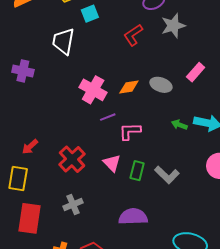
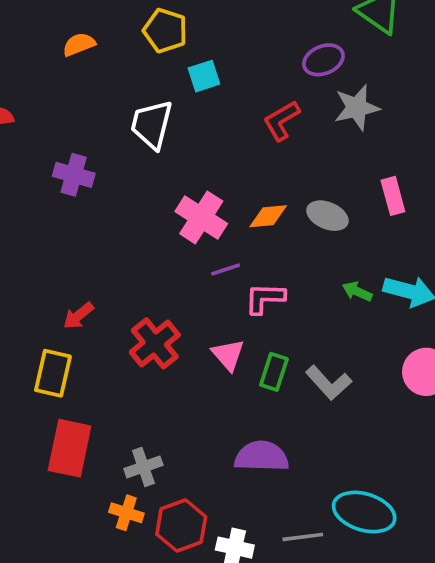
pink rectangle: (196, 72) -> (393, 196), turned -60
gray cross: (73, 204) -> (143, 467), moved

